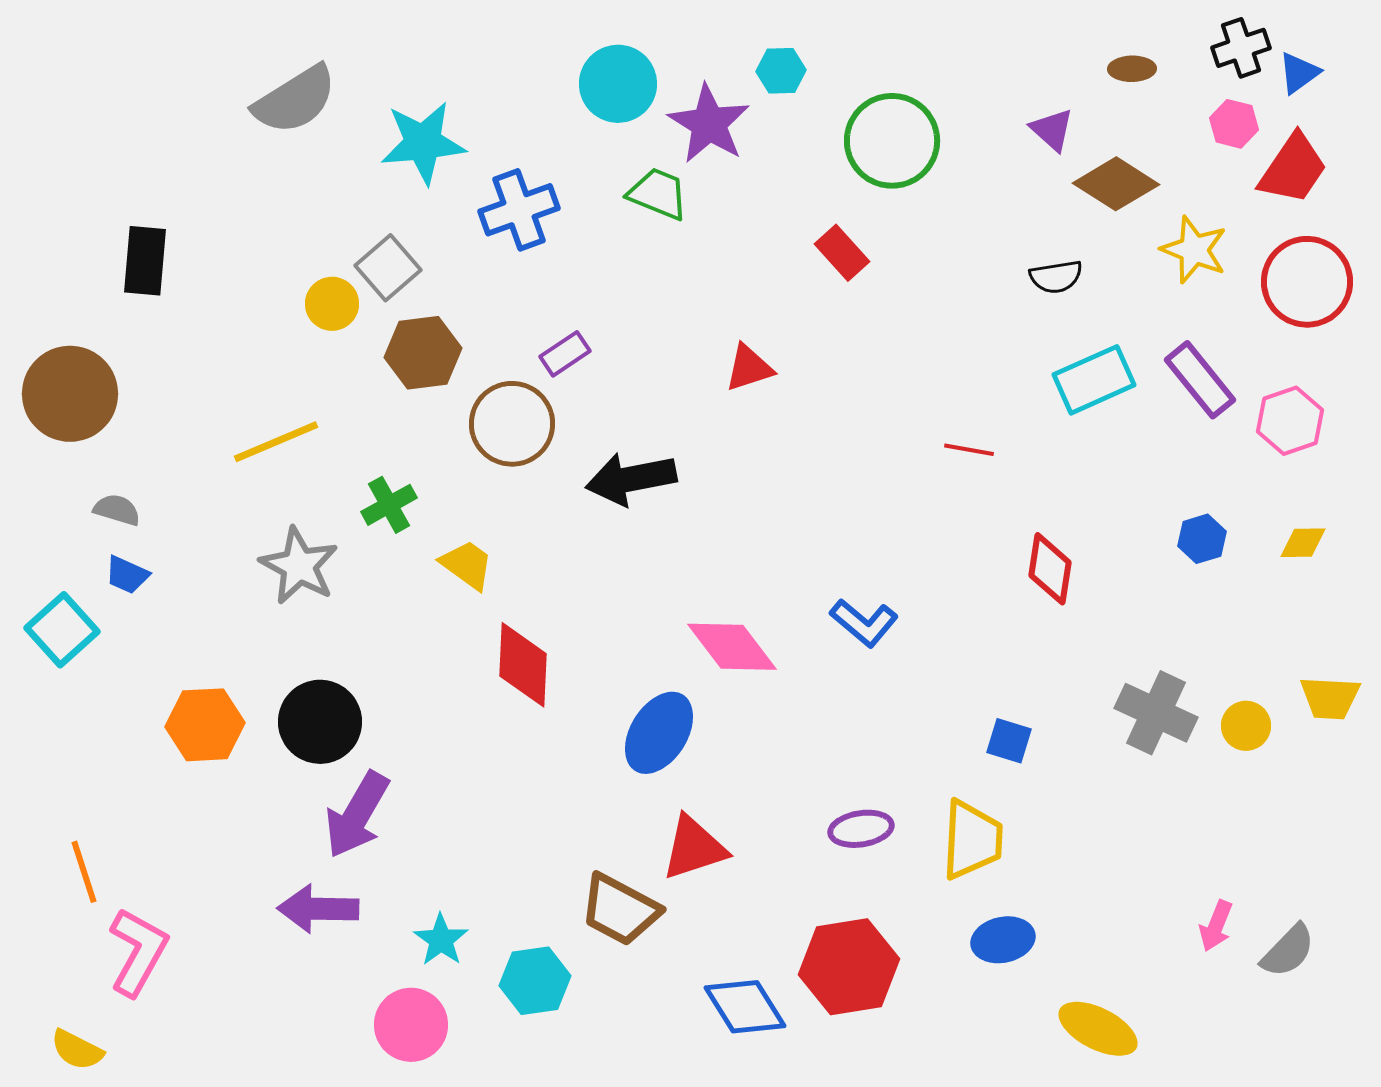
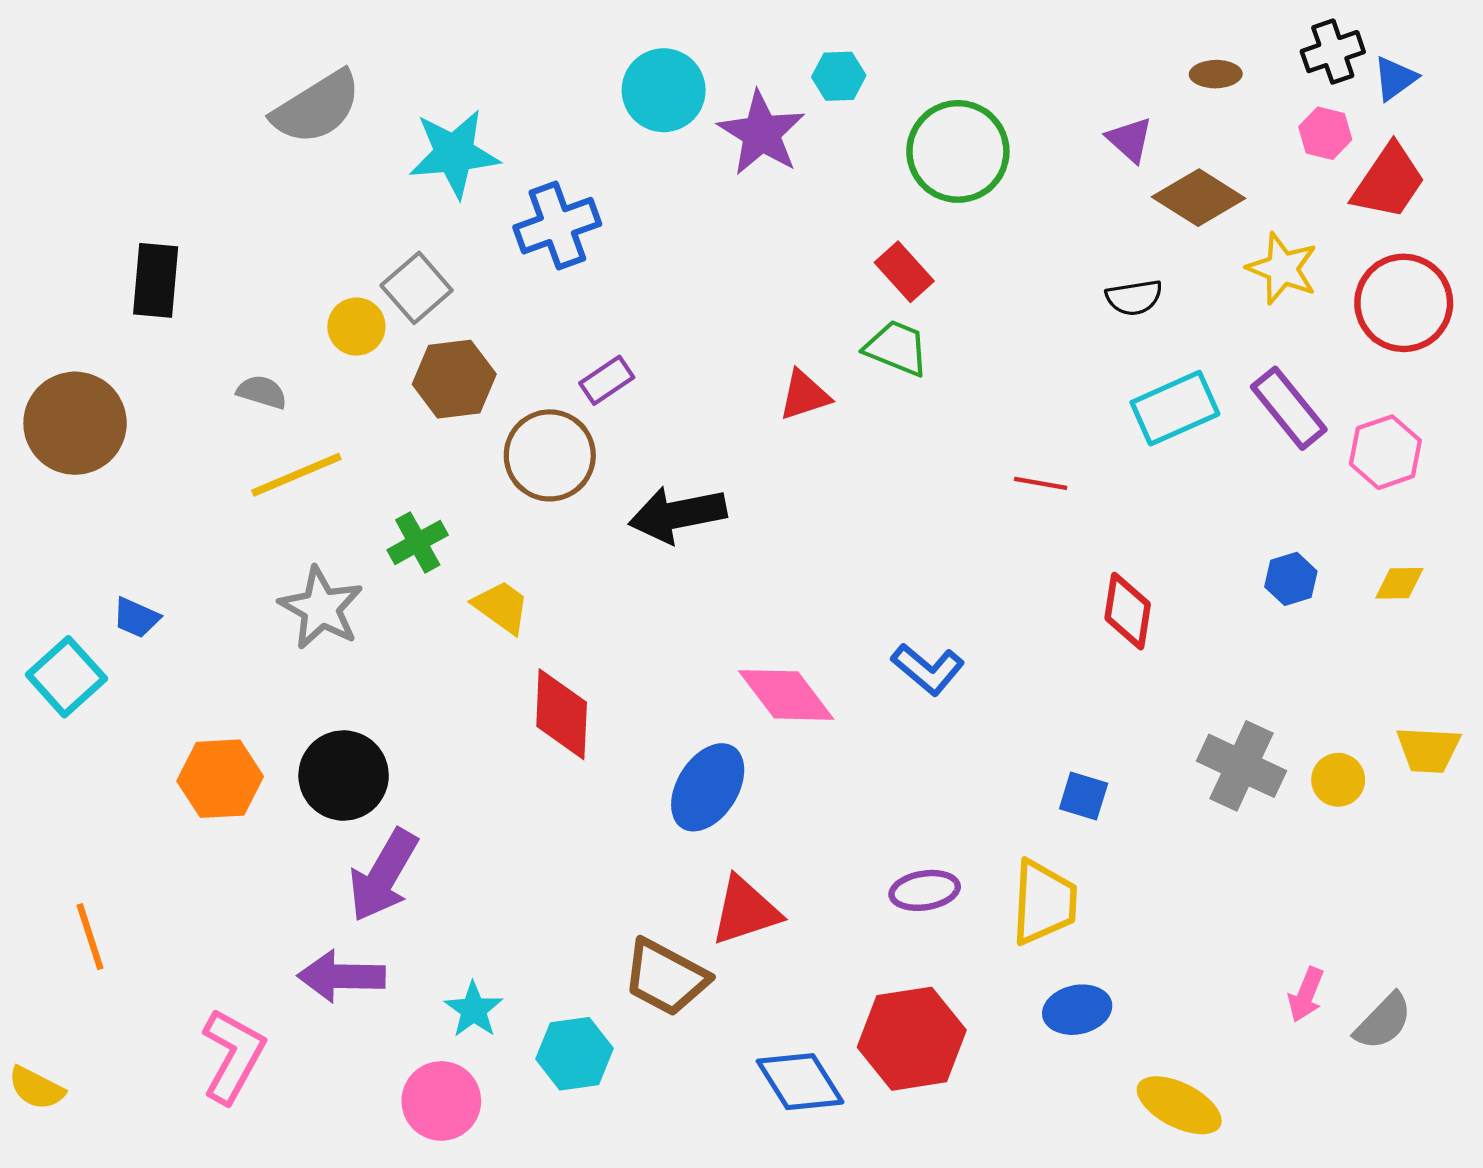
green trapezoid: (658, 194) -> (897, 348), moved
gray semicircle: (117, 510) -> (262, 392), moved
pink L-shape: (138, 952) -> (233, 1056), moved
yellow semicircle: (77, 1050) -> (36, 1088), moved

